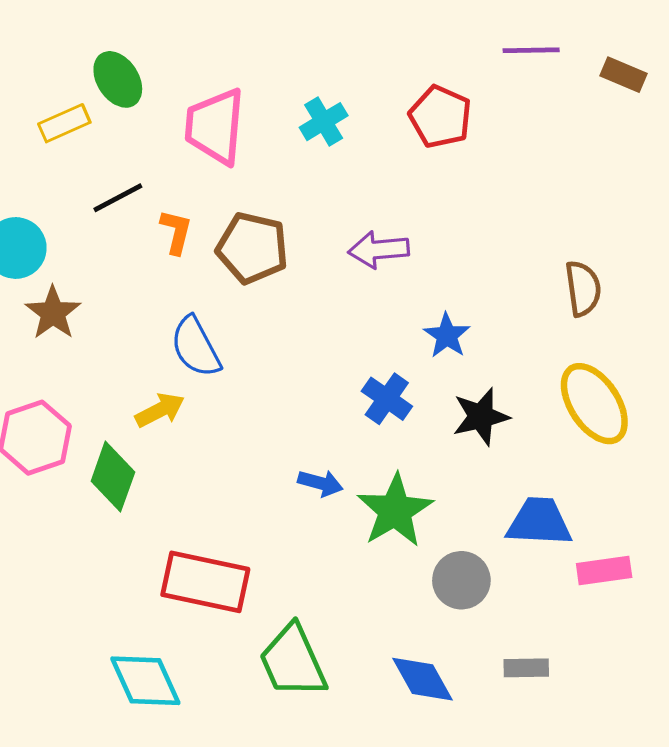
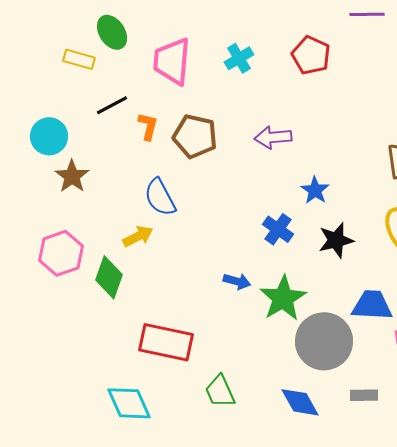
yellow rectangle: (64, 123) -> (79, 59), turned 40
gray circle: (461, 580) -> (324, 341), size x1.6
green trapezoid: (293, 661) -> (220, 391), size x0.7

